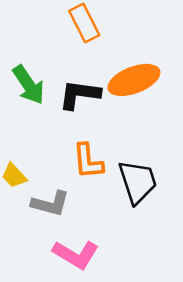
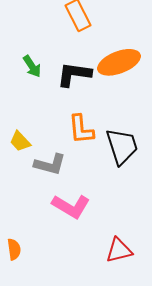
green arrow: (29, 85) -> (32, 66), size x0.7

